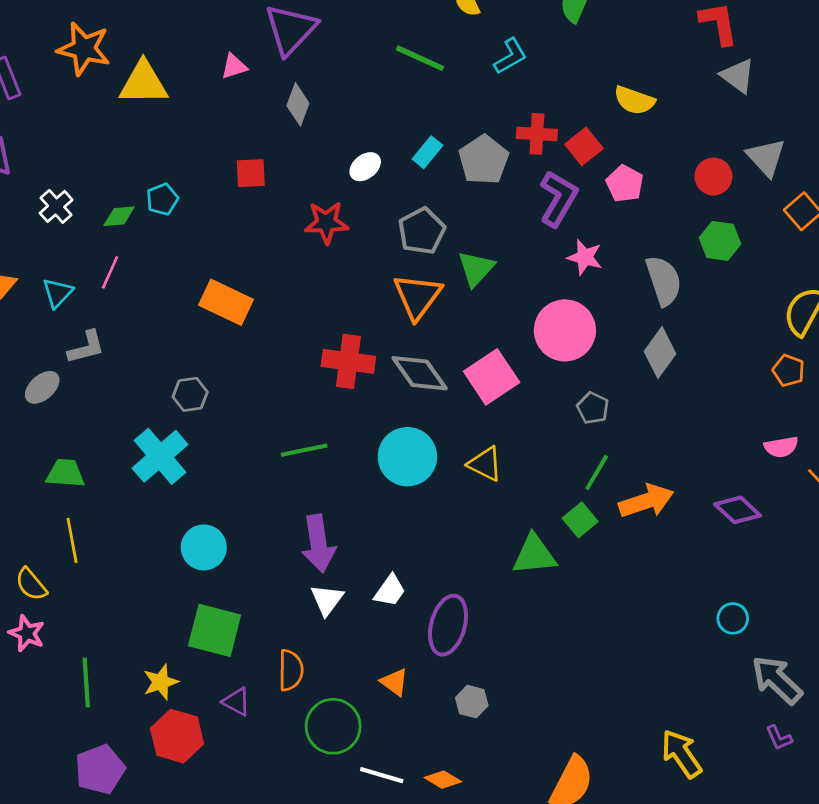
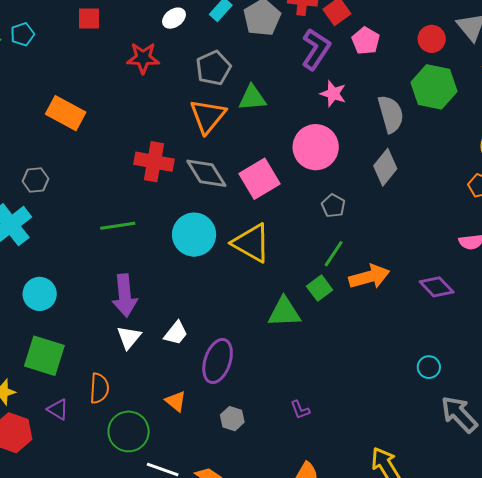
green hexagon: (720, 241) -> (434, 87), size x1.5
green triangle: (476, 269) -> (252, 98), turned 40
yellow triangle: (485, 464) -> (251, 243), size x1.5
purple L-shape: (779, 738) -> (300, 410), moved

